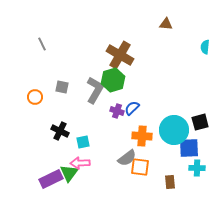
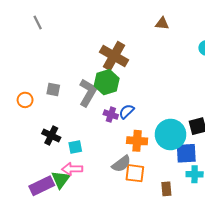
gray line: (42, 44) -> (38, 23), moved

